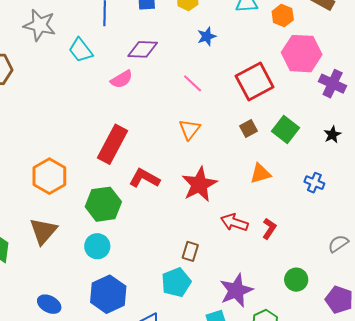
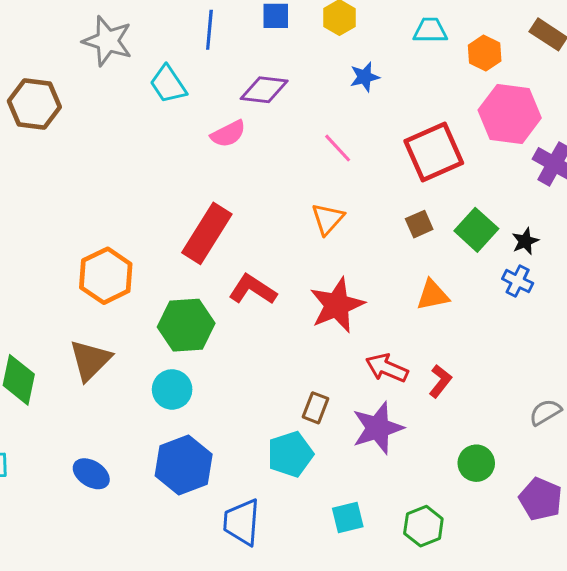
black star: (332, 135) -> (525, 241), moved
blue cross: (314, 183) -> (518, 281), moved
purple star: (236, 290) -> (378, 428), moved

